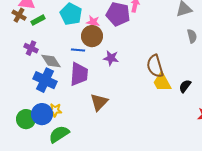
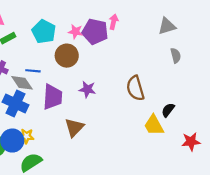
pink star: (93, 22) -> (75, 32), moved
blue line: (78, 50) -> (33, 71), moved
purple star: (111, 58) -> (87, 89), moved
yellow trapezoid: (162, 82) -> (154, 125), moved

